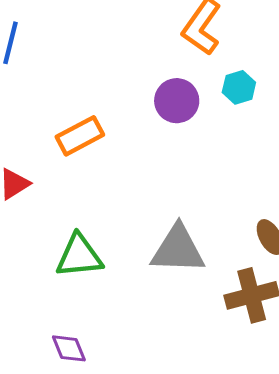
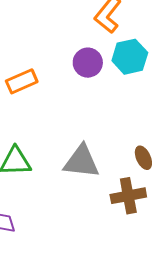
cyan hexagon: (239, 87) -> (130, 57), size x1.6

